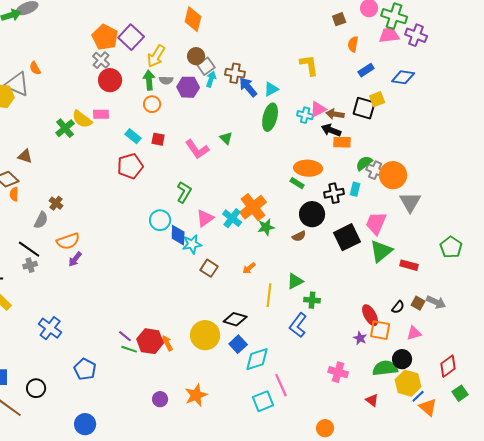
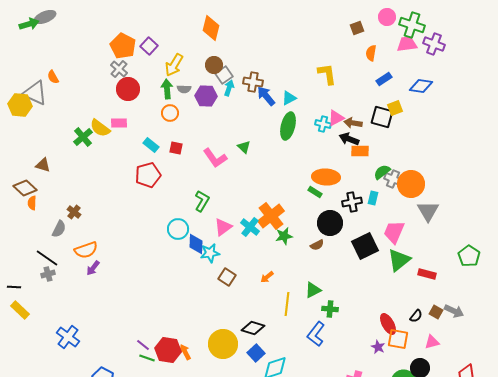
purple square: (131, 37) -> (149, 46), size x0.7

